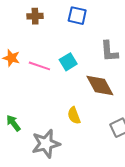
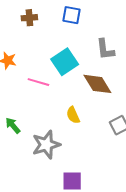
cyan square: (68, 62) -> (65, 62), size x1.5
pink line: (39, 66) -> (38, 82), moved

